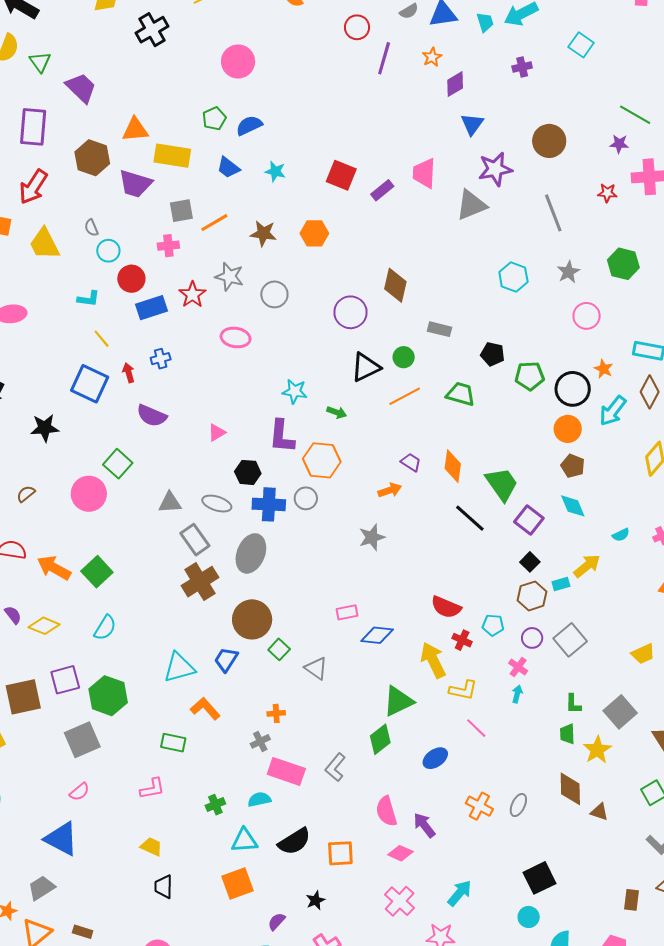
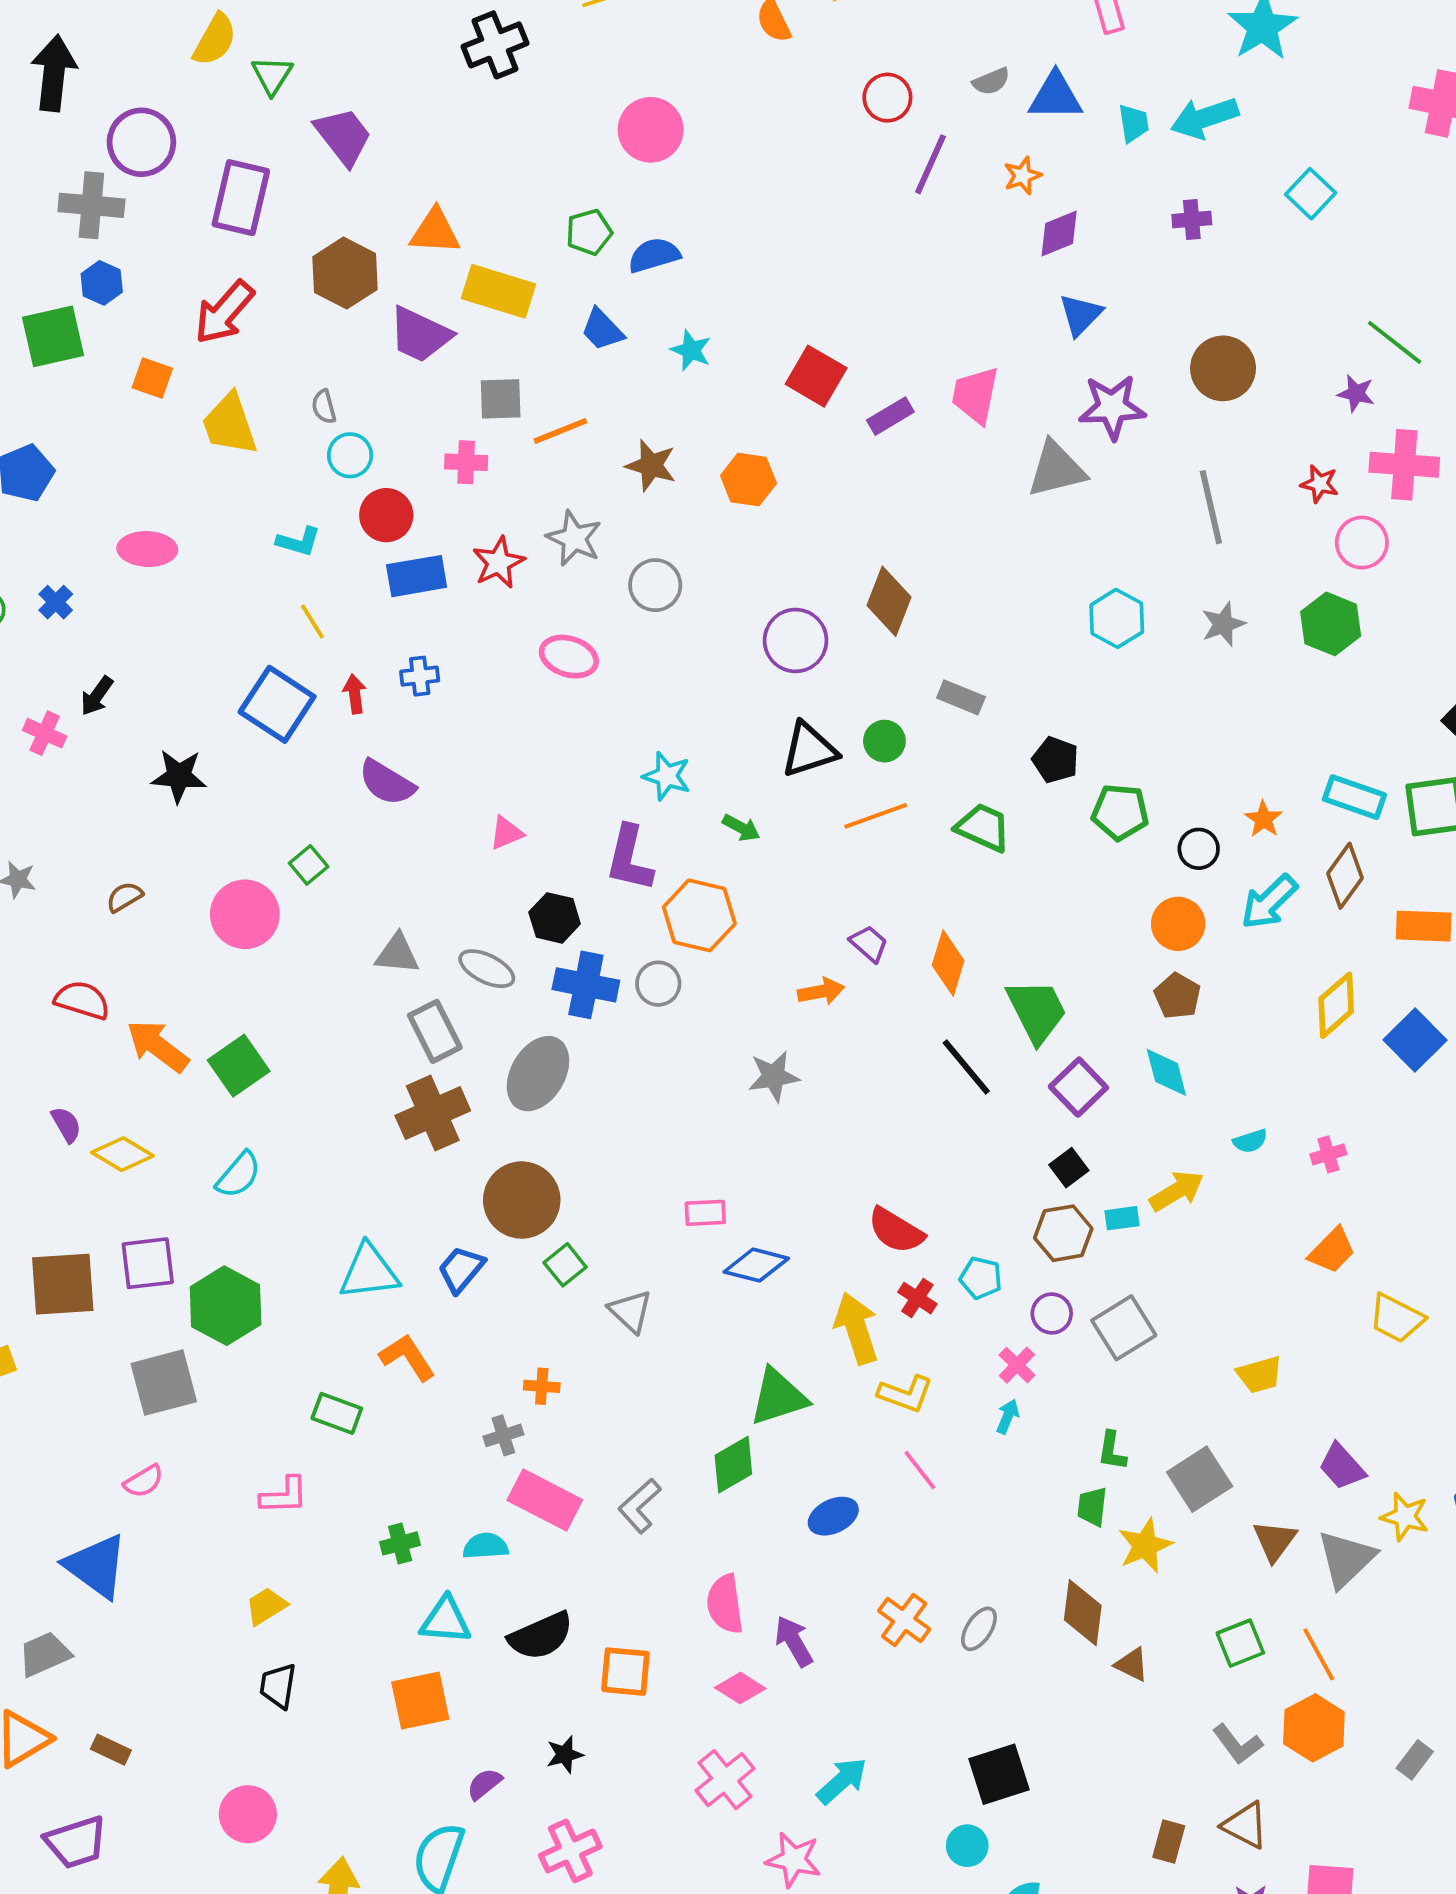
pink circle: (587, 316) -> (1362, 543), moved
black circle: (573, 389) -> (1199, 849), size x0.6
green square: (118, 464) -> (309, 865), size x0.7
yellow trapezoid: (151, 847) -> (266, 1606), turned -65

